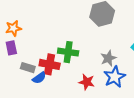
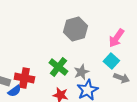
green cross: (68, 52) -> (58, 67), moved, turned 30

